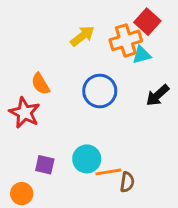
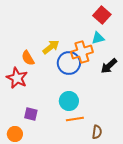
yellow arrow: (82, 36) -> (51, 47), moved
orange cross: (126, 40) -> (82, 52), moved
cyan circle: (87, 159) -> (69, 101), moved
brown semicircle: (127, 182) -> (97, 132), moved

